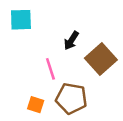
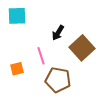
orange square: (36, 105) -> (17, 69), moved, turned -32

